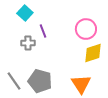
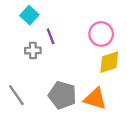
gray pentagon: (40, 81) -> (62, 95), moved
orange triangle: (81, 84) -> (95, 99), turned -40

